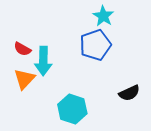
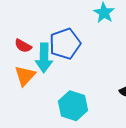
blue pentagon: (95, 45) -> (65, 44), moved

